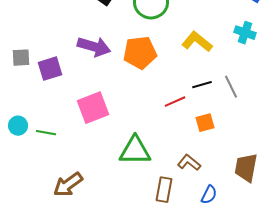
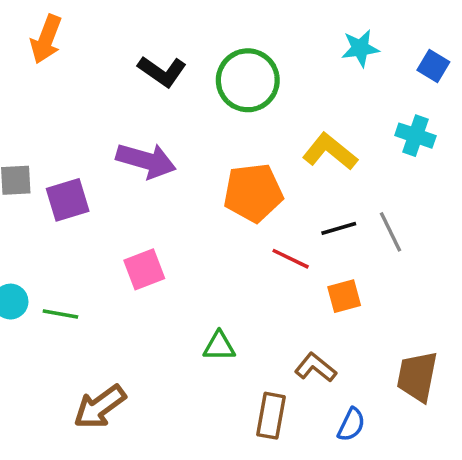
orange pentagon: (140, 53) -> (253, 193), moved
red line: (175, 102) -> (291, 259), turned 50
pink square: (93, 108) -> (144, 269), size x0.7
green triangle: (135, 151) -> (219, 346), size x0.6

